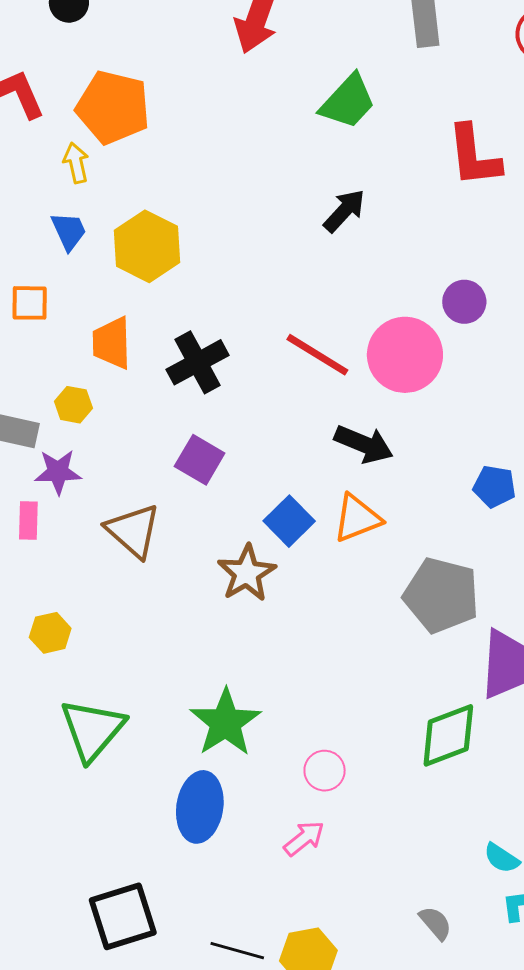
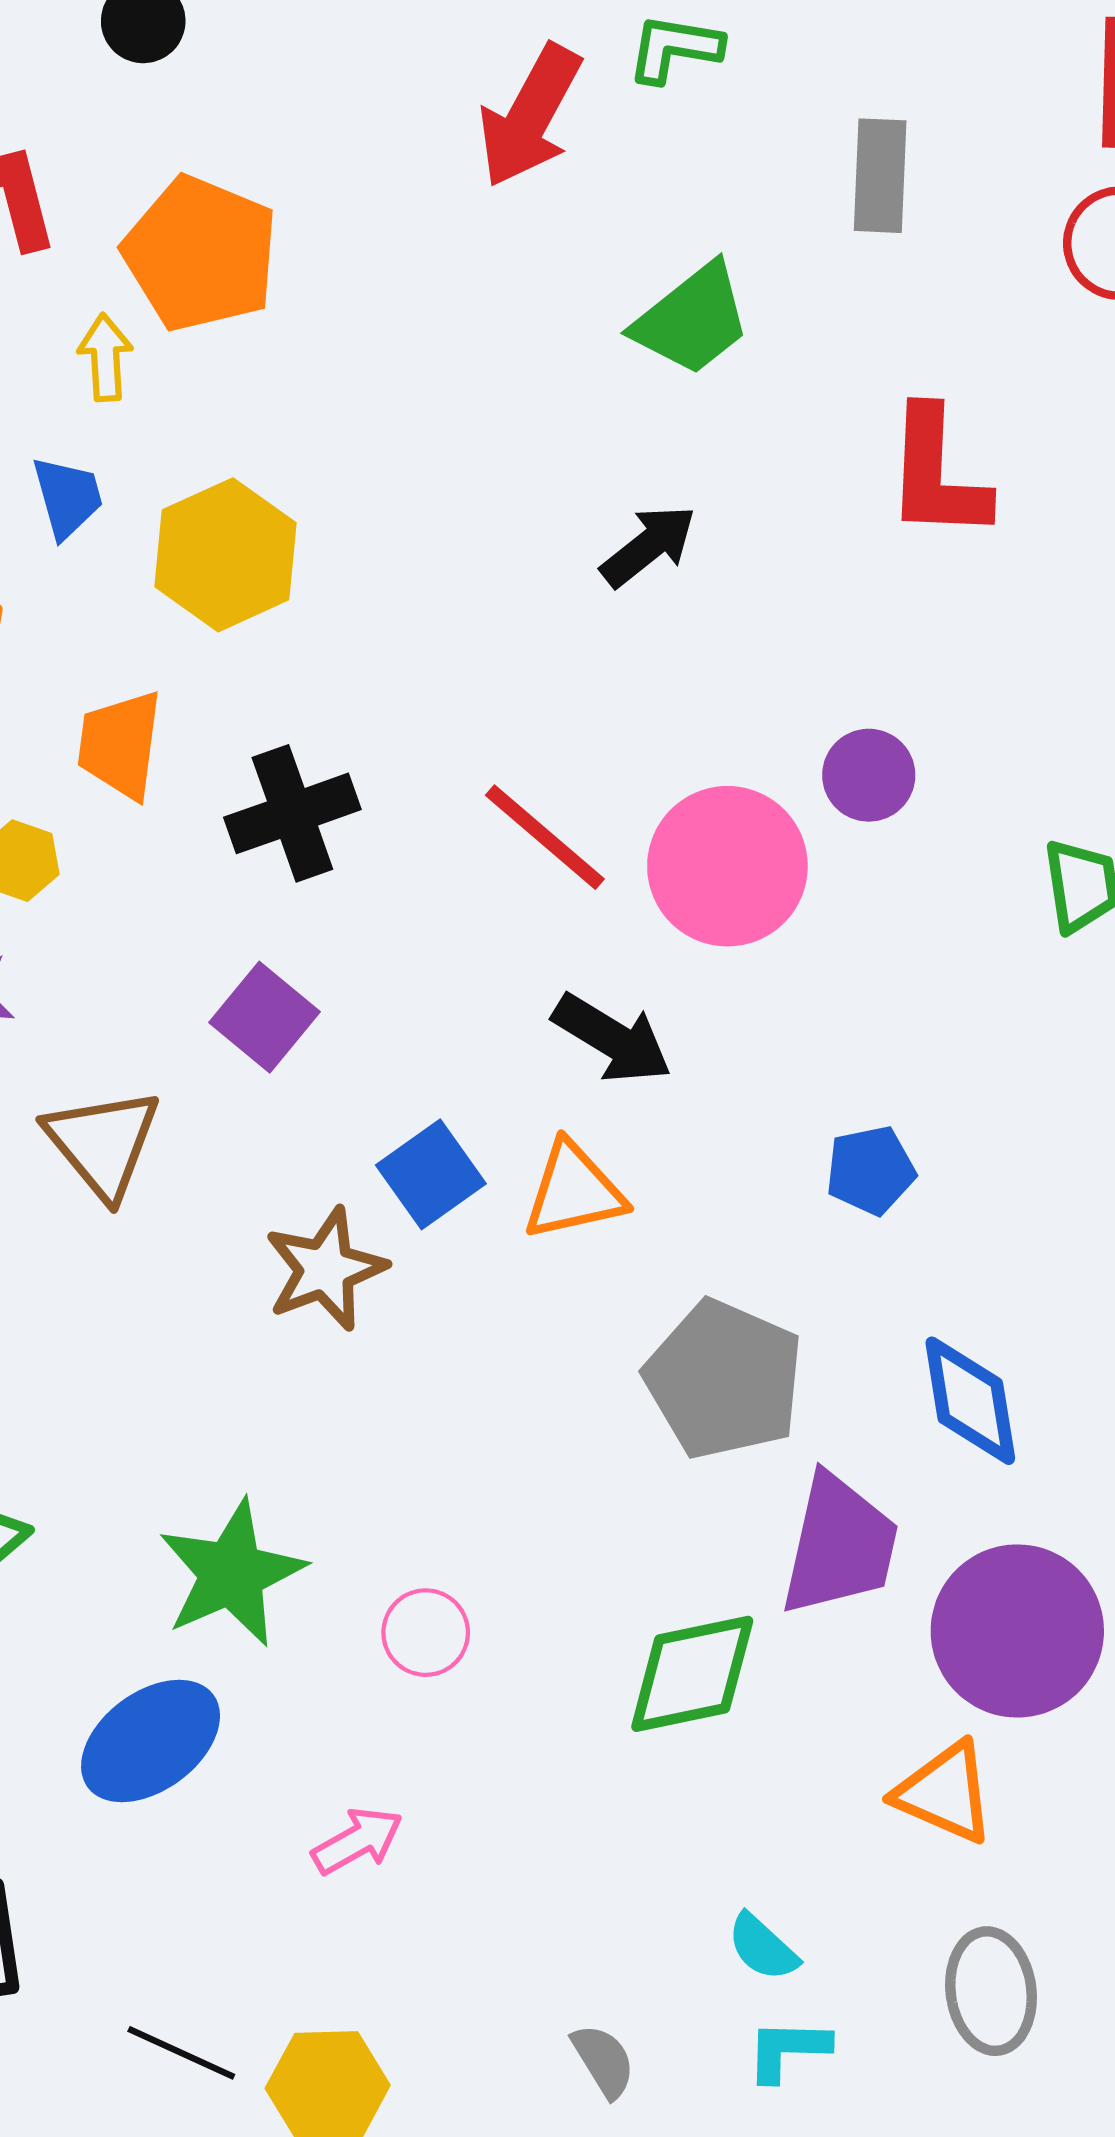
blue pentagon: (494, 487) -> (871, 1170), turned -30
pink circle: (325, 771) -> (426, 1633), moved
blue ellipse: (200, 807) -> (151, 1741), turned 36

